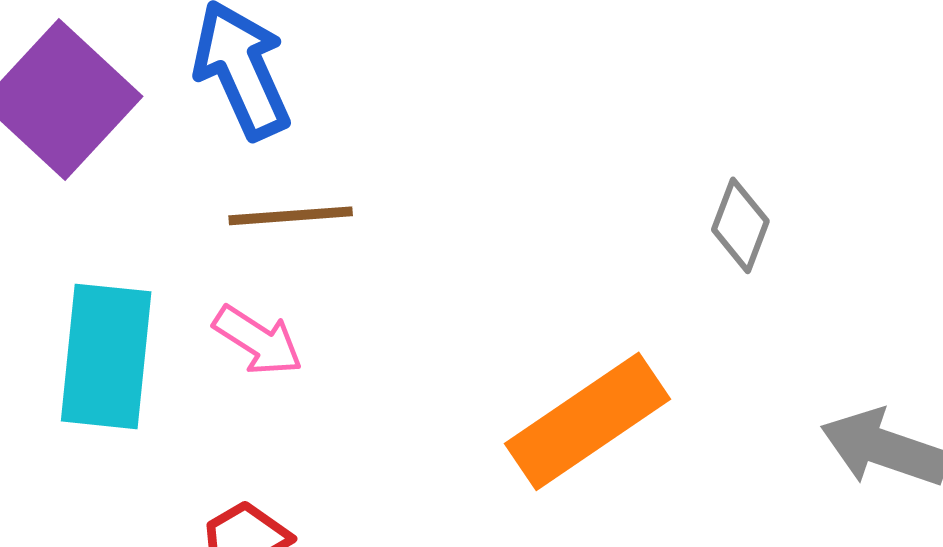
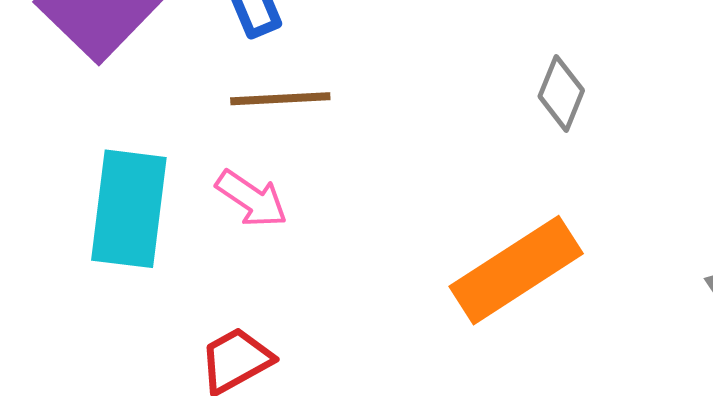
gray diamond: (740, 225) -> (561, 93), moved

